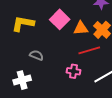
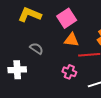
orange triangle: (81, 28) -> (71, 40), moved

